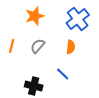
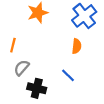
gray semicircle: (38, 46) -> (22, 68), moved

